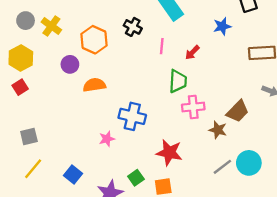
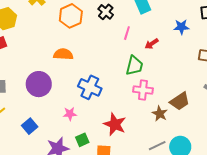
purple circle: (70, 64) -> (39, 84), moved, size x1.6
pink star: (107, 139) -> (70, 114), moved

